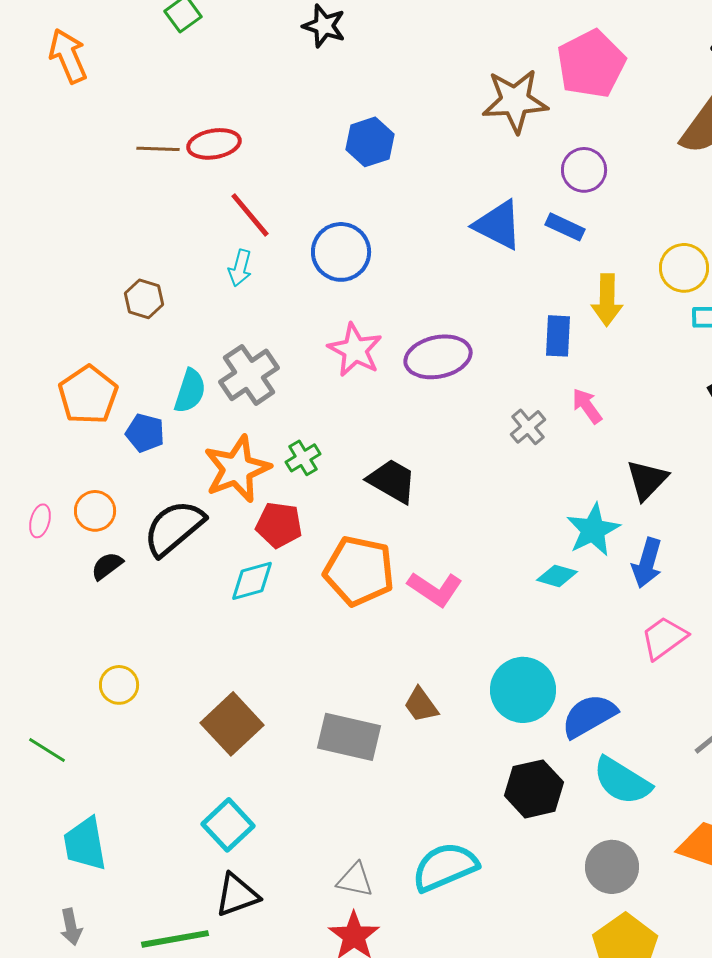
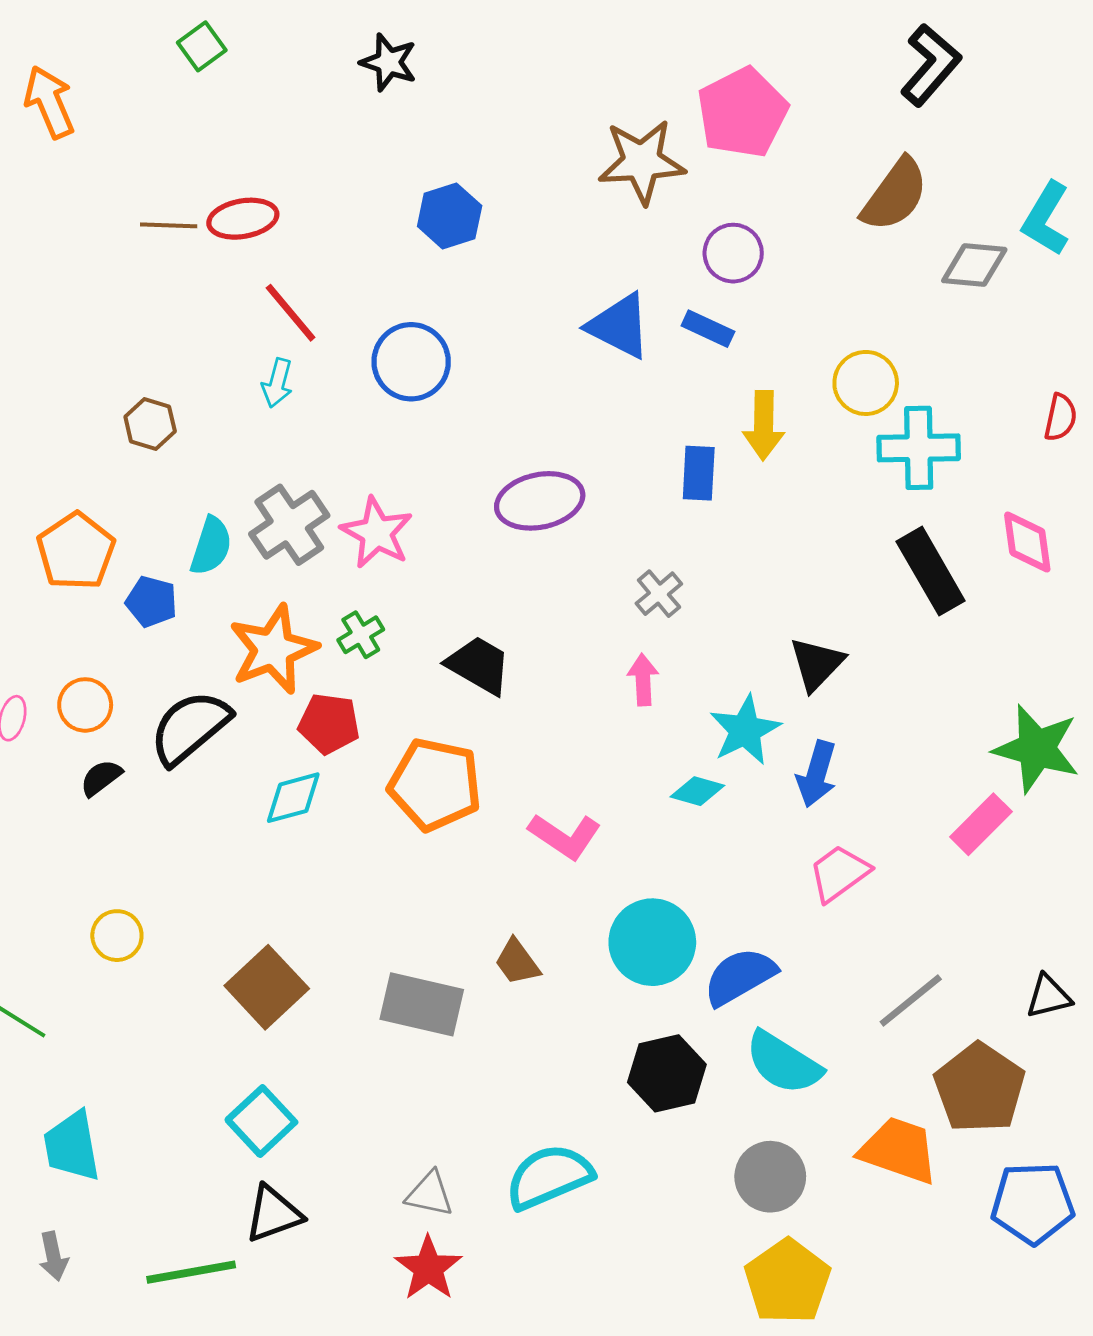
pink star: (355, 350) -> (377, 533), moved
pink arrow: (587, 406) -> (643, 680), moved, turned 33
pink L-shape: (435, 589) -> (565, 836), moved

